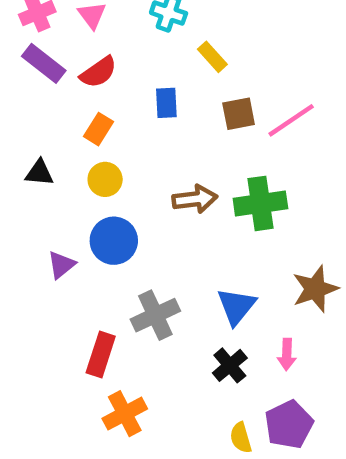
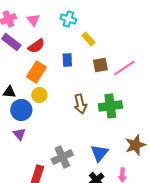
orange rectangle: (98, 129) -> (36, 72), size x1.5
brown arrow: (195, 199) -> (80, 104), turned 84
blue circle: (114, 241) -> (21, 110), moved
purple triangle: (61, 265) -> (19, 134), turned -32

